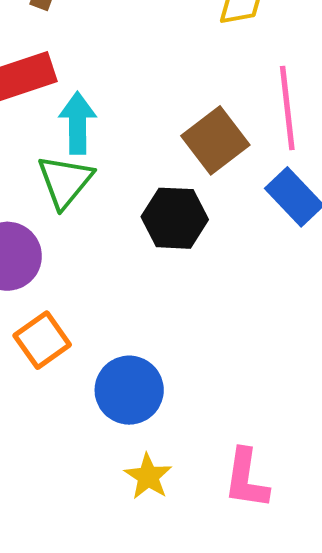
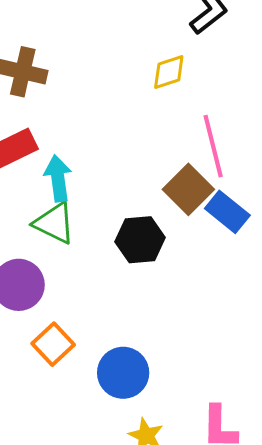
brown square: (215, 140) -> (188, 189), moved
green triangle: (65, 181) -> (54, 223), turned -36

